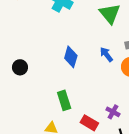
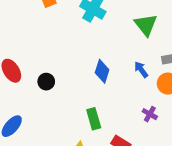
purple cross: (113, 112) -> (150, 114), moved

